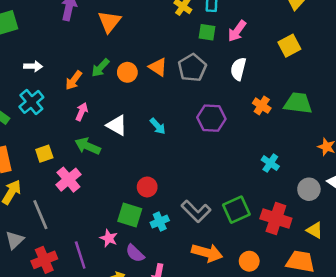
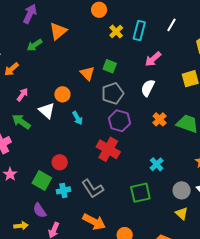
green square: (207, 32) -> (110, 66), moved
green arrow: (100, 68) -> (35, 45), moved
gray pentagon: (192, 68) -> (113, 93), moved
orange circle: (127, 72) -> (62, 94), moved
orange arrow: (74, 80) -> (11, 69), moved
green square: (236, 210) -> (140, 193), moved
red cross: (276, 219) -> (108, 149), moved
yellow triangle: (315, 230) -> (182, 213), moved
pink star: (109, 238) -> (10, 174), moved

